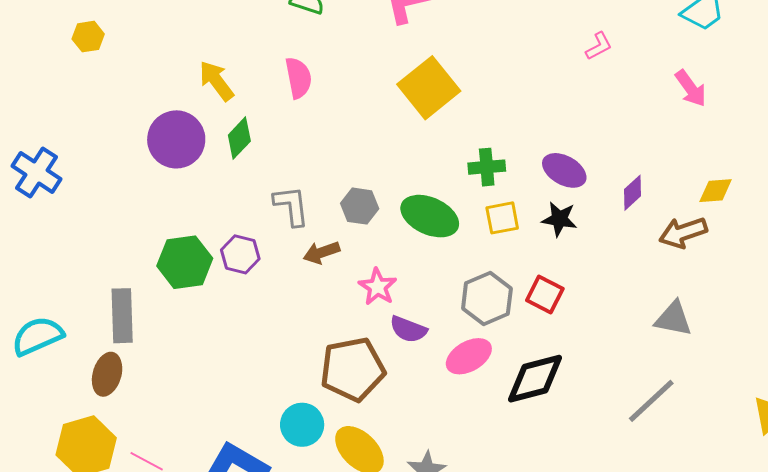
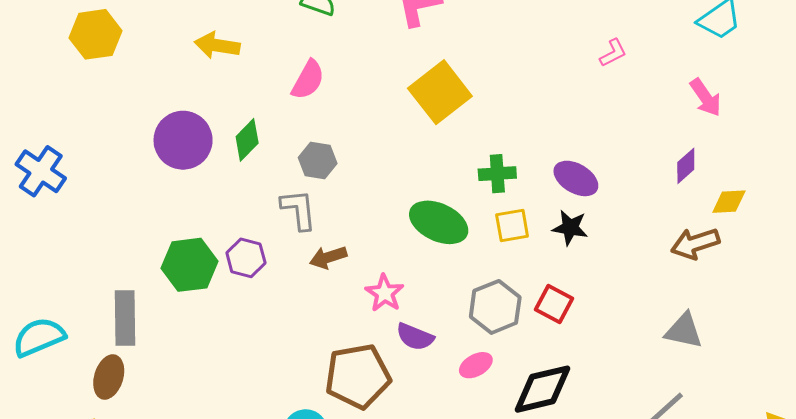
yellow hexagon: (88, 37) -> (96, 34), size x1.6
pink semicircle: (298, 78) -> (308, 80), turned 39
yellow arrow: (216, 81) -> (217, 45), moved, turned -45
purple diamond: (632, 193) -> (686, 166), moved
gray hexagon: (360, 206) -> (318, 160), moved
pink ellipse: (469, 356) -> (476, 365), size x0.7

